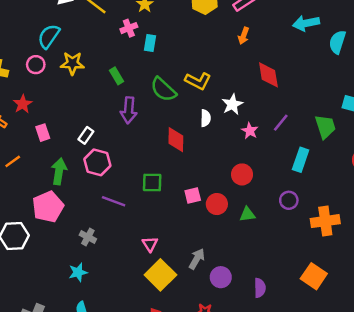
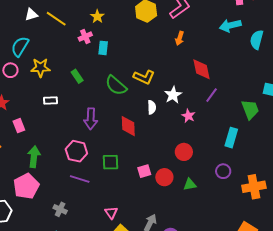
purple arrow: (129, 110) -> (91, 119), moved
purple line: (281, 123) -> (212, 95), moved
white rectangle: (86, 135) -> (51, 101), moved, turned 56
pink hexagon: (97, 162) -> (76, 151), moved

